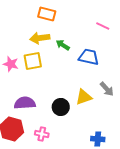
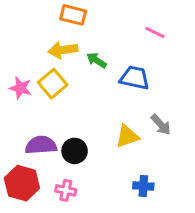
yellow square: (33, 61) -> (53, 84), turned -30
black circle: (61, 107) -> (75, 151), moved
blue cross: (98, 139) -> (143, 186), moved

